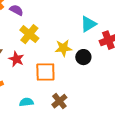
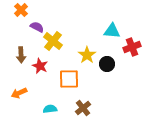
purple semicircle: (16, 10) -> (37, 27), moved
cyan triangle: (88, 24) -> (112, 31), turned 36
yellow star: (63, 48) -> (87, 55), turned -30

